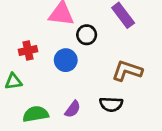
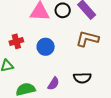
black circle: (87, 35) -> (63, 10), moved
brown L-shape: (127, 71) -> (87, 39), moved

